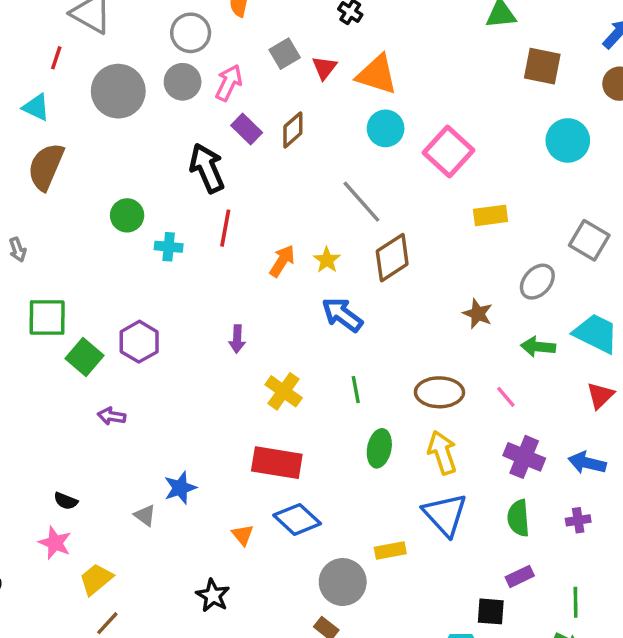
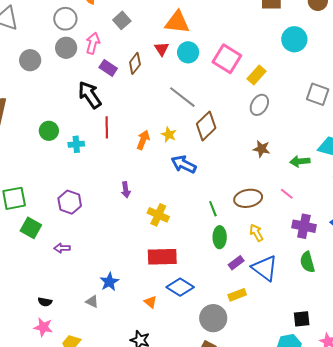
red triangle: (324, 68) -> (162, 49), moved
gray circle: (118, 91) -> (30, 60), size x0.7
yellow rectangle: (490, 215) -> (257, 75), moved, turned -30
gray ellipse: (537, 282) -> (259, 105), moved
green square: (85, 357) -> (31, 228), moved
green line: (356, 390) -> (213, 209), moved
yellow arrow: (442, 453) -> (256, 233), size x0.7
purple rectangle: (520, 576) -> (236, 263), moved

